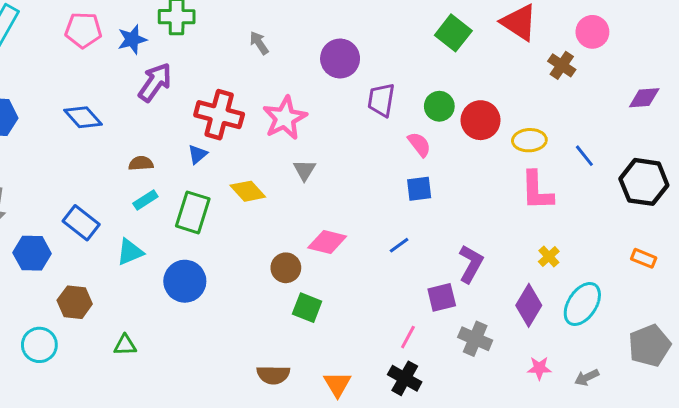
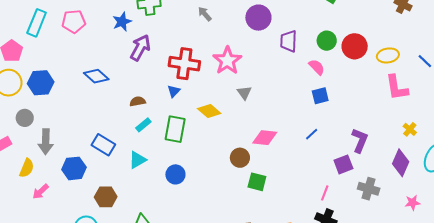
pink pentagon: (83, 30) -> (74, 21), moved
blue circle: (185, 281) -> (175, 174), size x0.7

